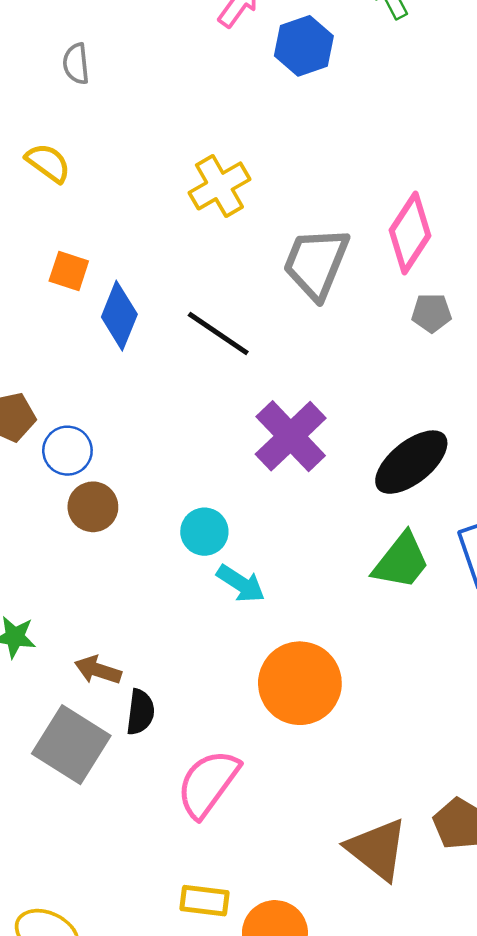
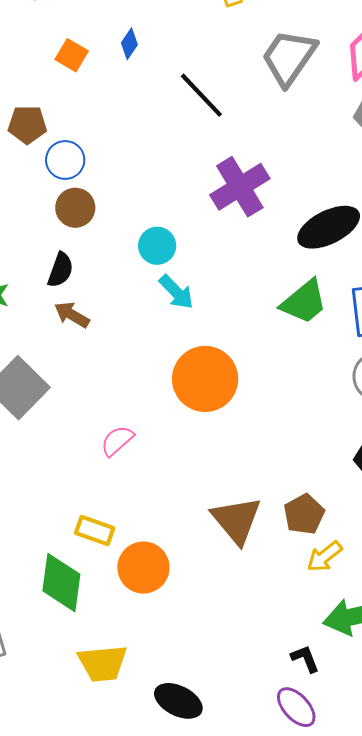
orange square: (69, 271) -> (72, 55), moved
blue diamond: (119, 316) -> (129, 44), moved, size x0.6
brown arrow: (98, 670) -> (72, 315), moved
black semicircle: (140, 712) -> (60, 270), moved
pink semicircle: (208, 783) -> (117, 441), size x0.6

